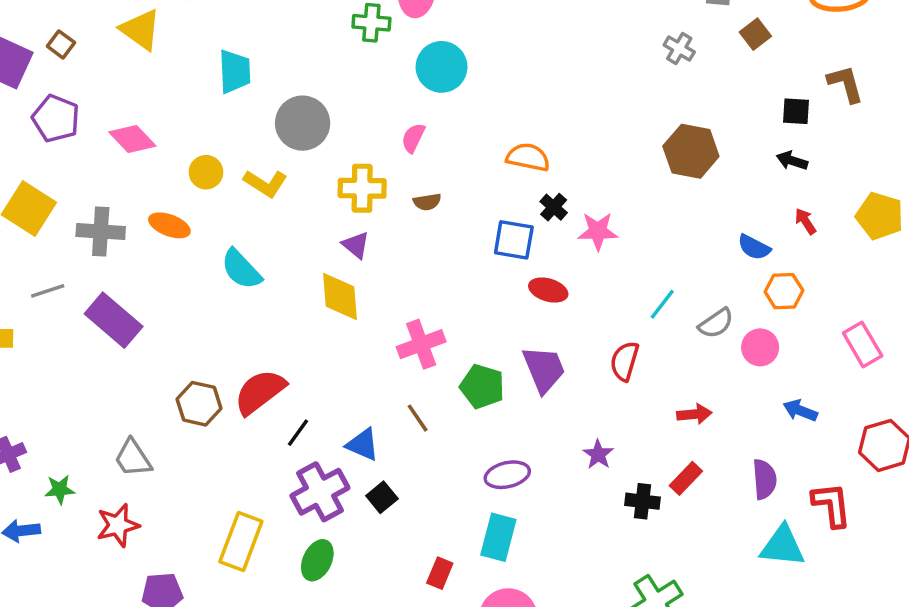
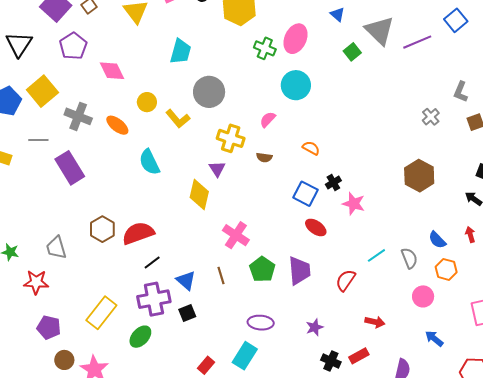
orange semicircle: (528, 157) -> (311, 148), moved, size x0.7
gray semicircle: (716, 323) -> (409, 258), moved, turned -95
pink cross: (421, 344) -> (236, 235), turned 36

